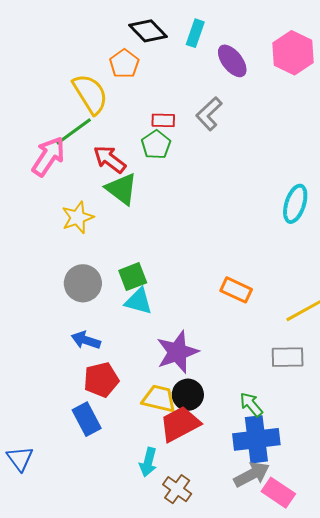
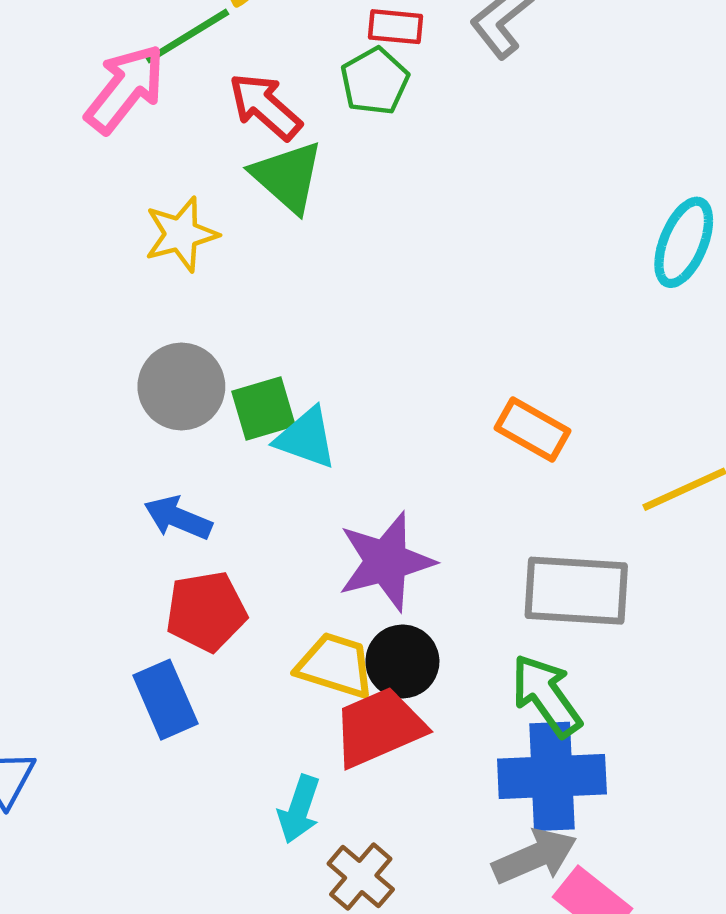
green square: (133, 277) -> (263, 409), moved
gray rectangle: (288, 357) -> (576, 591), moved, size x1.4
green arrow: (251, 404) -> (546, 695), size x1.4

